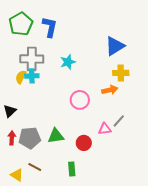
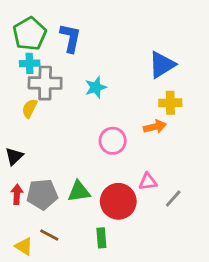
cyan cross: (32, 76) -> (30, 63), moved
gray line: (119, 121) -> (173, 199), moved
red circle: (84, 143) -> (118, 201), size x1.6

